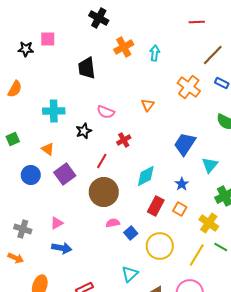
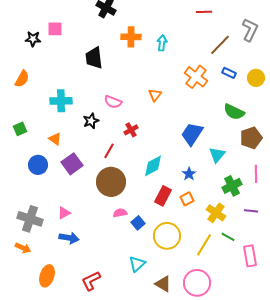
orange cross: (124, 47) -> (131, 37), turned 30
orange square: (180, 209) -> (187, 199), turned 32
gray cross: (23, 229) -> (30, 219), size x1.4

